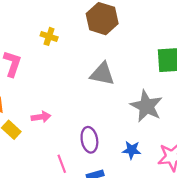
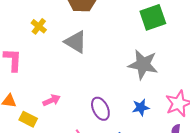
yellow cross: (49, 36) -> (39, 26), turned 35
gray triangle: (102, 74) -> (76, 42), moved, turned 35

